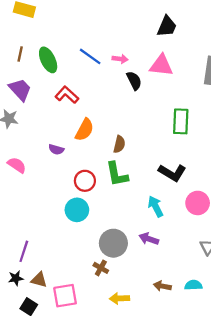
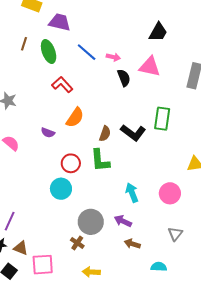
purple trapezoid: (20, 90) -> (60, 22), moved, turned -40
black L-shape: (172, 173) -> (133, 133), moved
brown arrow: (162, 286) -> (132, 244), moved

